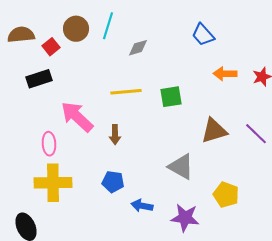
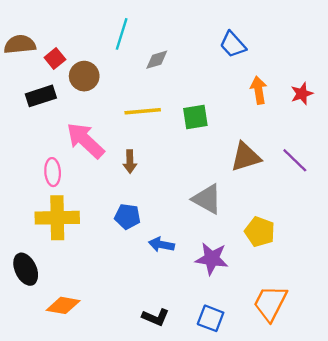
brown circle: (76, 29) -> (84, 76), moved
orange arrow: (225, 74) -> (259, 90), turned 80

